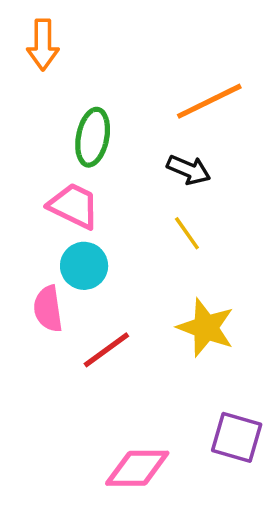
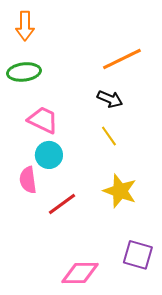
green ellipse: (93, 137) -> (24, 72), moved, turned 72

